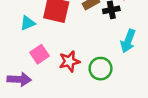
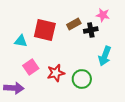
cyan triangle: (28, 23) -> (21, 41), turned 32

